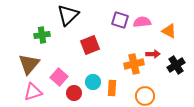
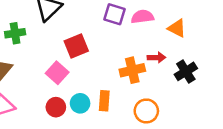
pink square: (59, 77) -> (57, 73), moved
cyan circle: (93, 82) -> (80, 103), moved

